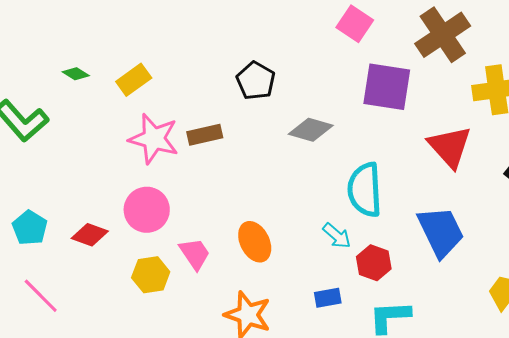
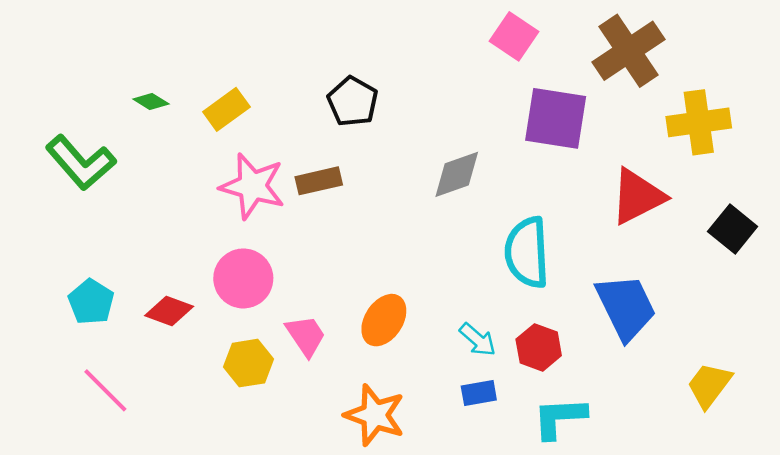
black pentagon: (256, 81) -> (353, 101), moved
gray diamond: (311, 130) -> (457, 174), turned -36
red triangle: (450, 147) -> (638, 196), turned 45
cyan arrow: (337, 236) -> (478, 340), moved
orange ellipse: (255, 242) -> (384, 320), turned 60

